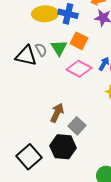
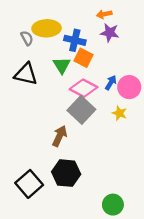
blue cross: (68, 14) -> (75, 40), moved
gray semicircle: (41, 50) -> (27, 38), moved
gray square: (77, 126) -> (81, 110), moved, size x1.4

